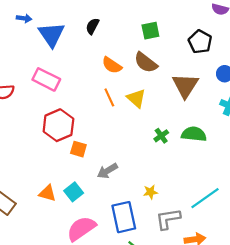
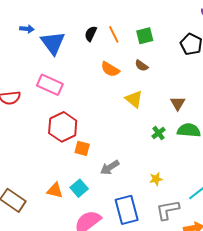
brown semicircle: (146, 63) -> (141, 66), size x0.6
brown triangle: (185, 85) -> (178, 103), moved, size x0.6
orange line: (109, 97) -> (114, 34), moved
yellow star: (150, 192) -> (156, 179), moved

